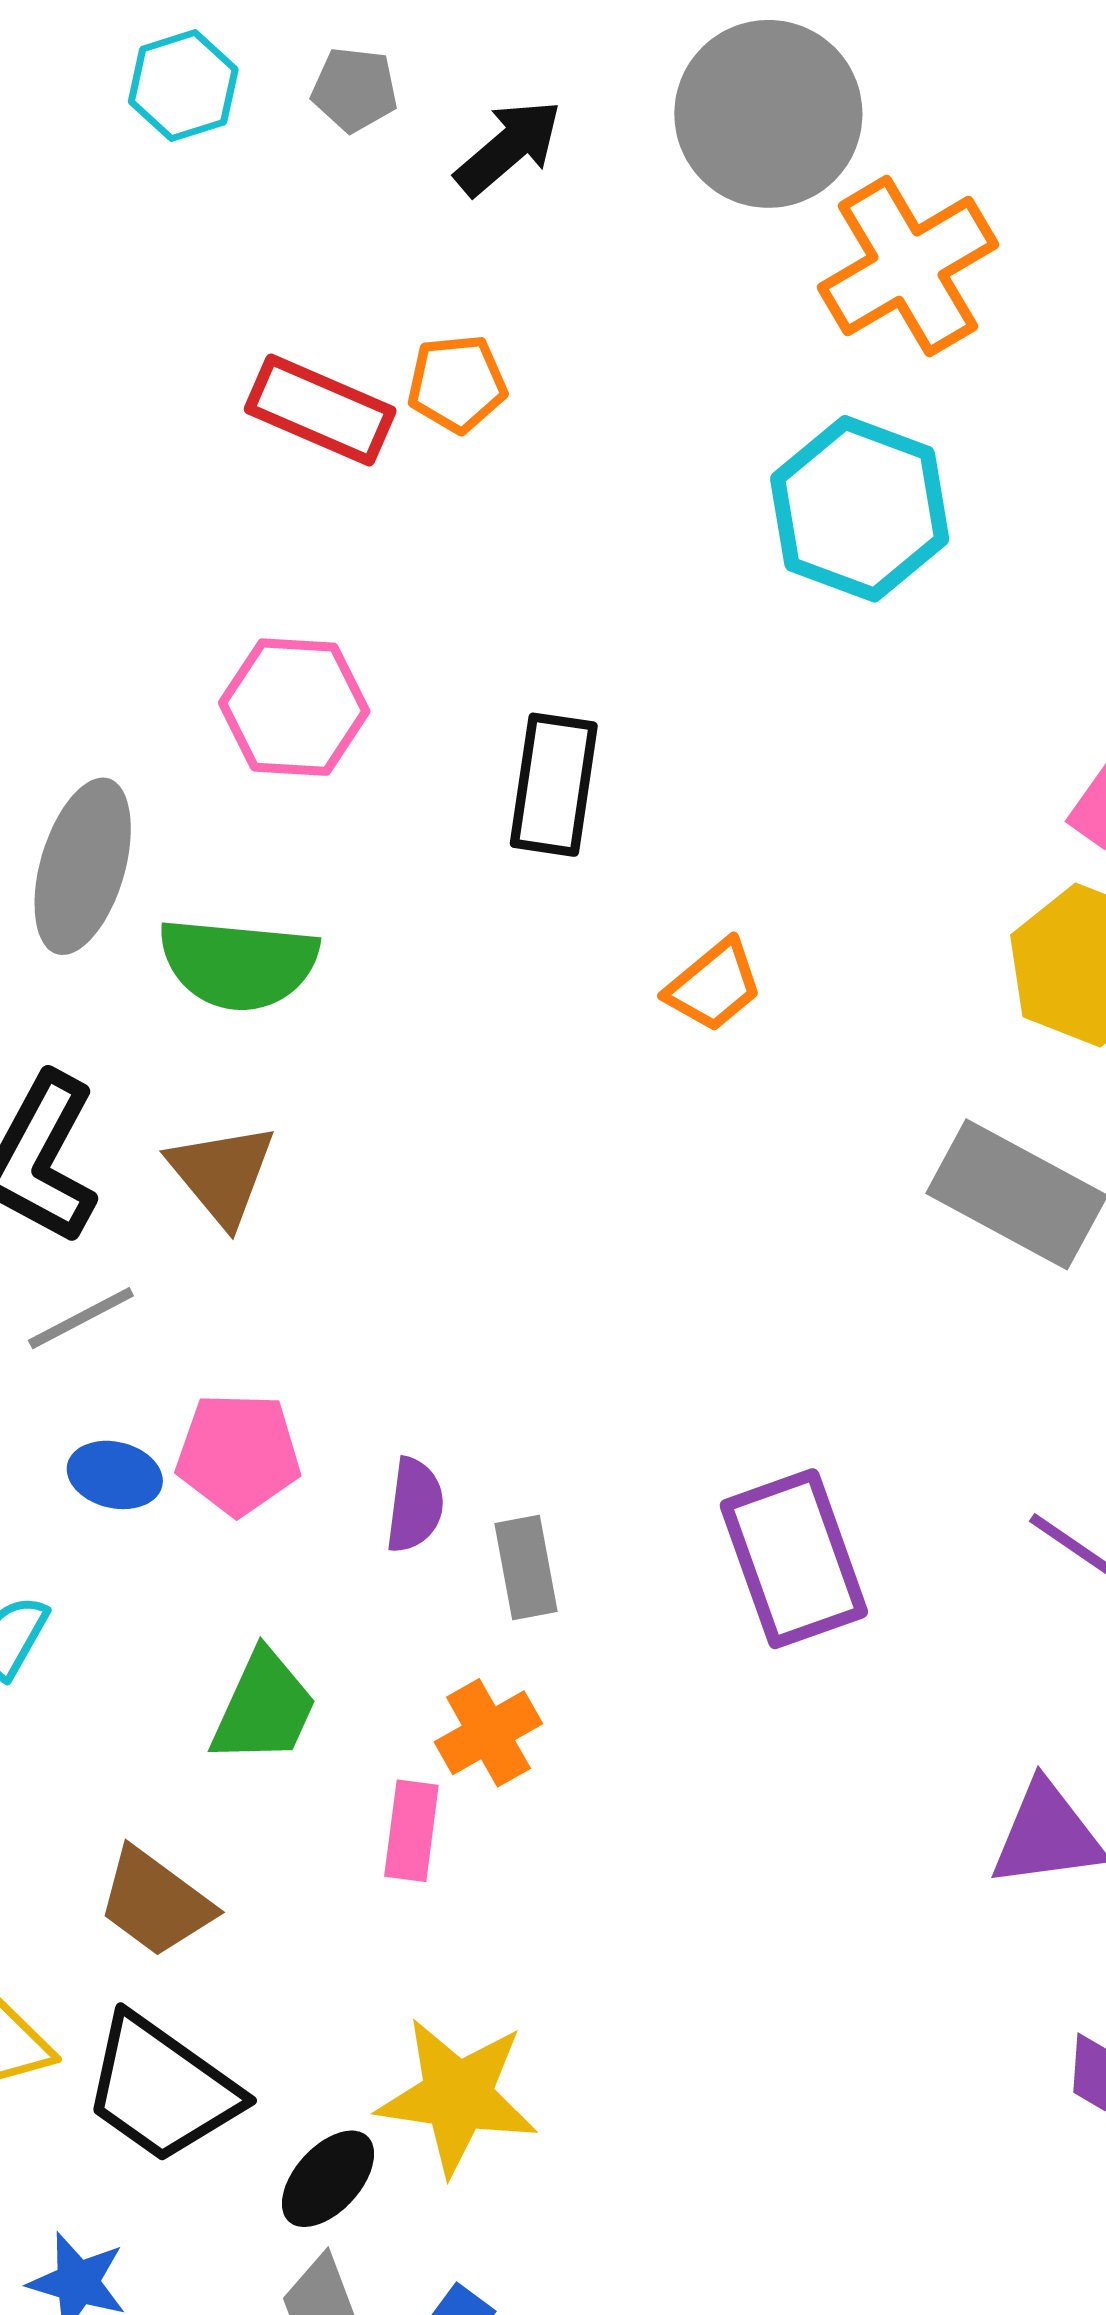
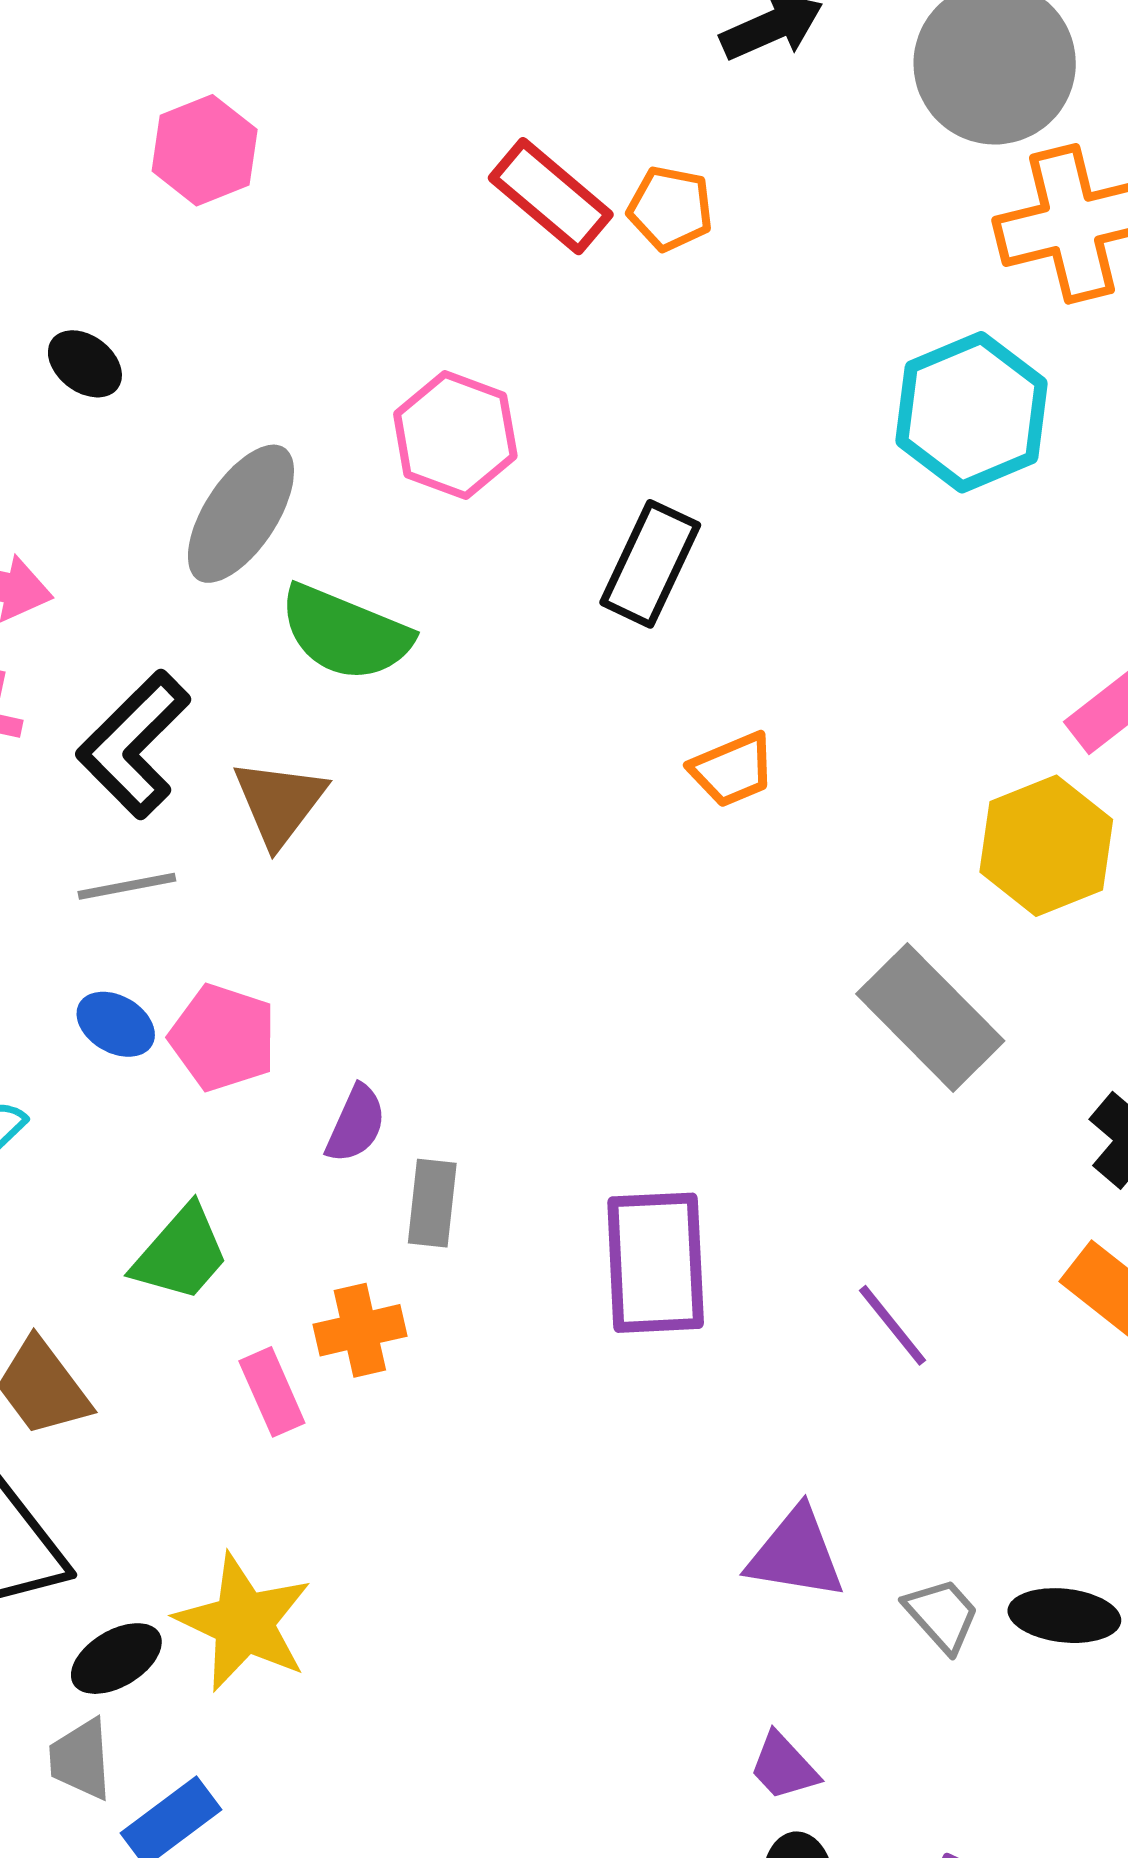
pink rectangle: (411, 1831) -> (272, 1392), turned -48

